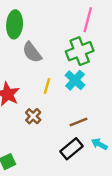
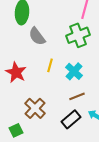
cyan cross: (75, 80) -> (74, 71), moved
brown cross: (33, 116) -> (35, 108), moved, size x1.5

